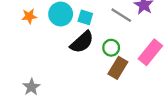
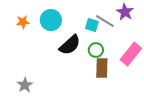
cyan square: (85, 17) -> (92, 25), moved
brown rectangle: (118, 68) -> (102, 68), turned -30

